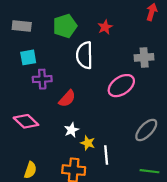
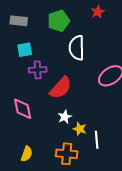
red star: (105, 27) -> (98, 12), moved
red semicircle: (67, 99) -> (61, 88), size x1.4
pink diamond: (26, 121) -> (23, 109), turned 35

